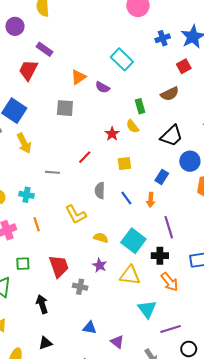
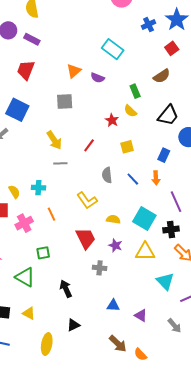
purple rectangle: (44, 49) -> (32, 39), moved
yellow arrow: (24, 143) -> (54, 140), moved
red trapezoid: (59, 266) -> (86, 238), moved

